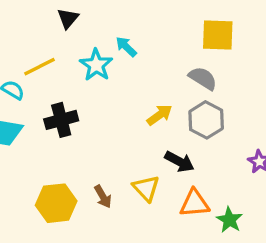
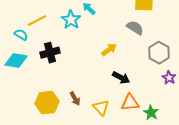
gray hexagon: (206, 120) -> (159, 53), moved
yellow triangle: (146, 188) -> (101, 108), moved

